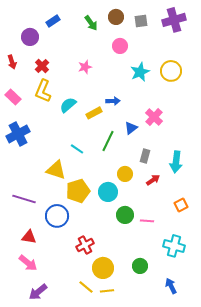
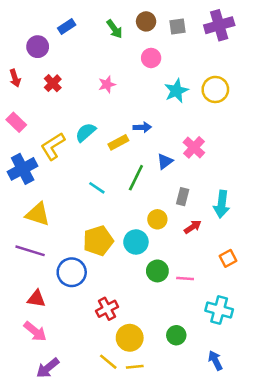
yellow L-shape: (43, 91) -> (53, 146), moved, turned 35
yellow triangle: (56, 170) -> (38, 214), moved

